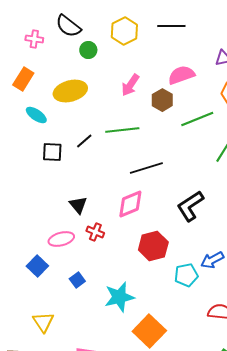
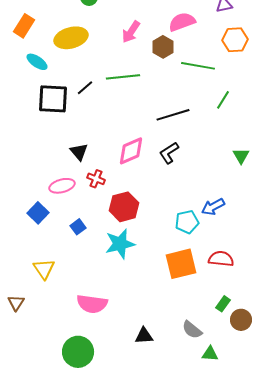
green line: (197, 119) -> (198, 66), turned 32
black square: (52, 152) -> (53, 99), size x1.5
black line: (146, 168) -> (173, 115), moved
black L-shape: (190, 206) -> (169, 153), moved, size x0.7
red hexagon: (153, 246) -> (124, 207), moved
orange square: (149, 331) -> (181, 264), moved, turned 32

